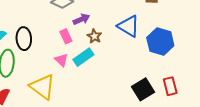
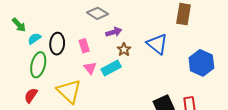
pink rectangle: (66, 36) -> (84, 46), moved
blue hexagon: (160, 42) -> (201, 63), moved

